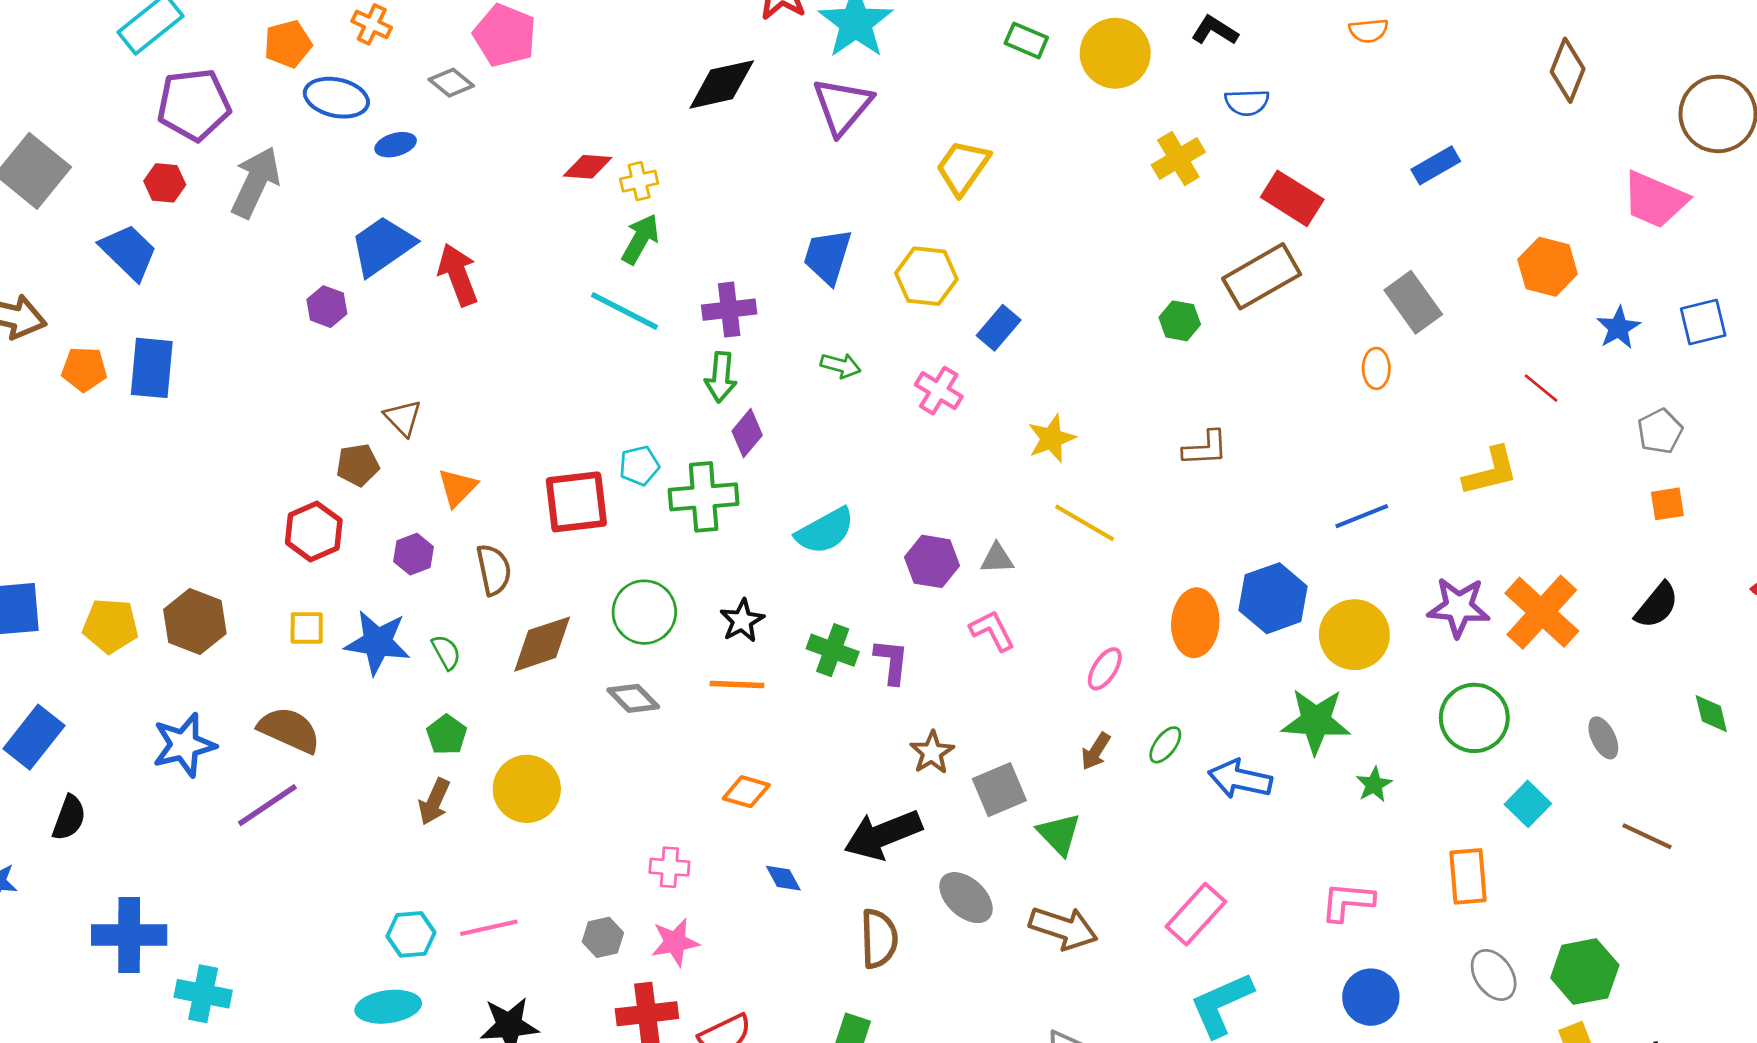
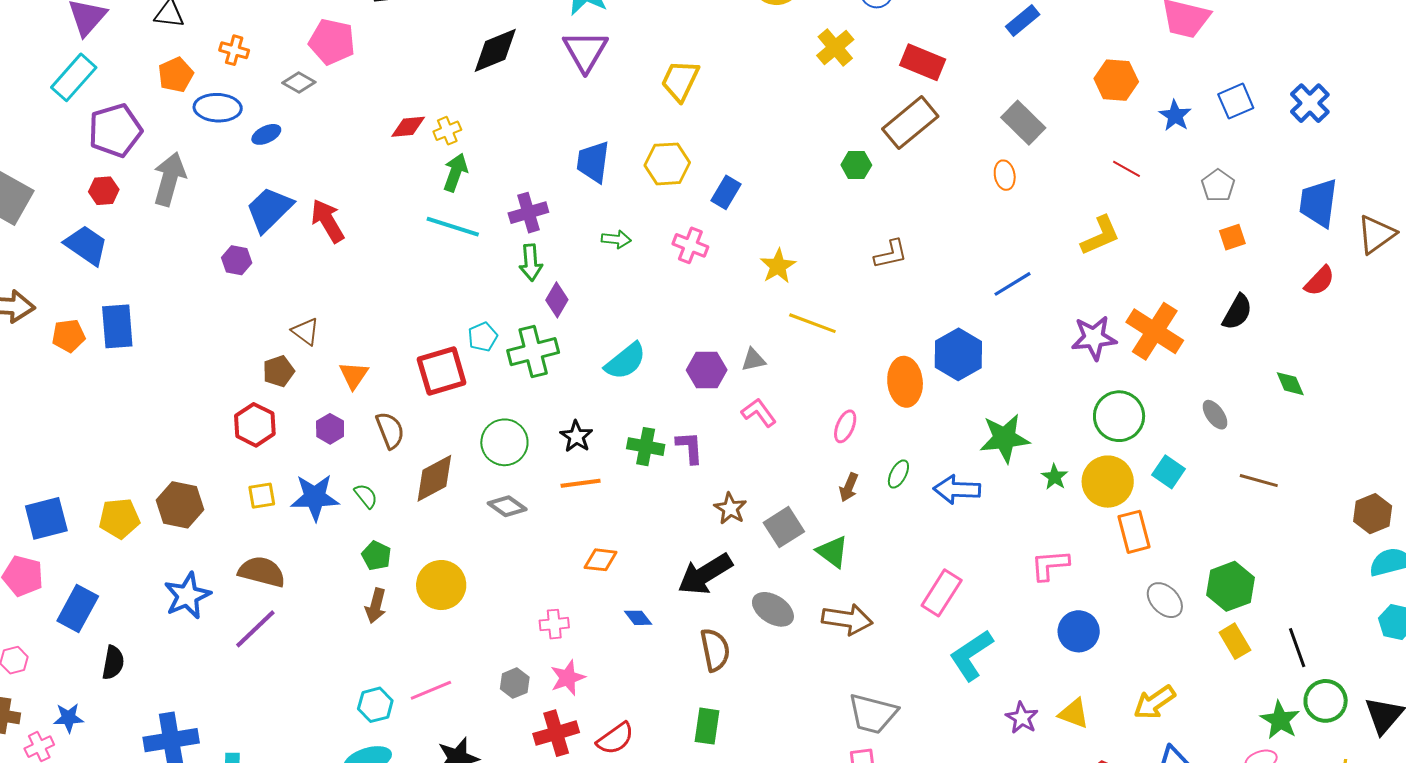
yellow circle: (1354, 635) -> (1108, 482), moved

